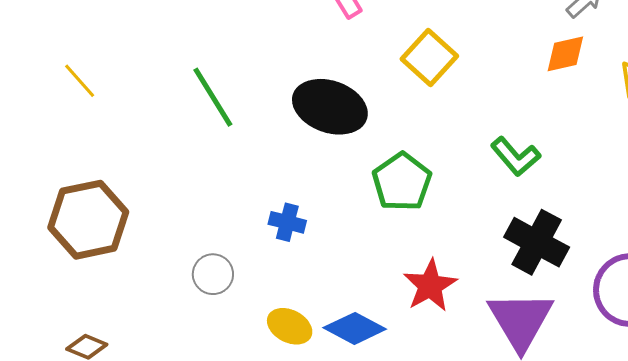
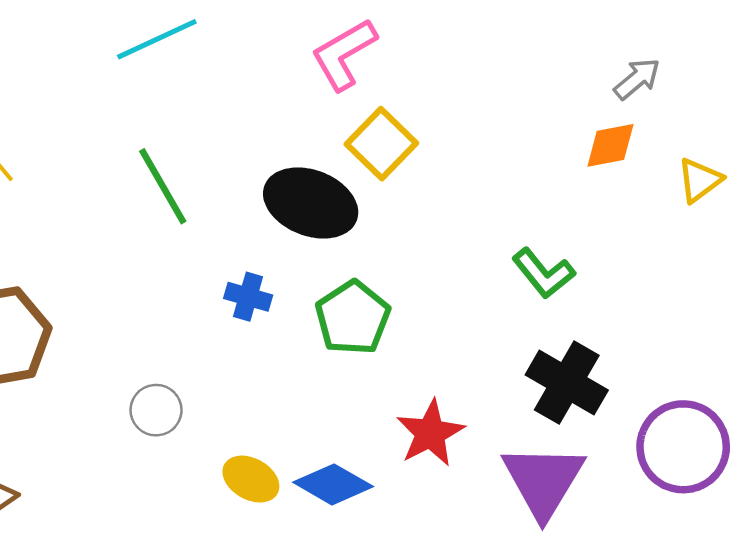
yellow square: (429, 58) -> (381, 144), moved
green pentagon: (402, 182) -> (353, 318), moved
blue cross: (287, 222) -> (248, 297), moved

